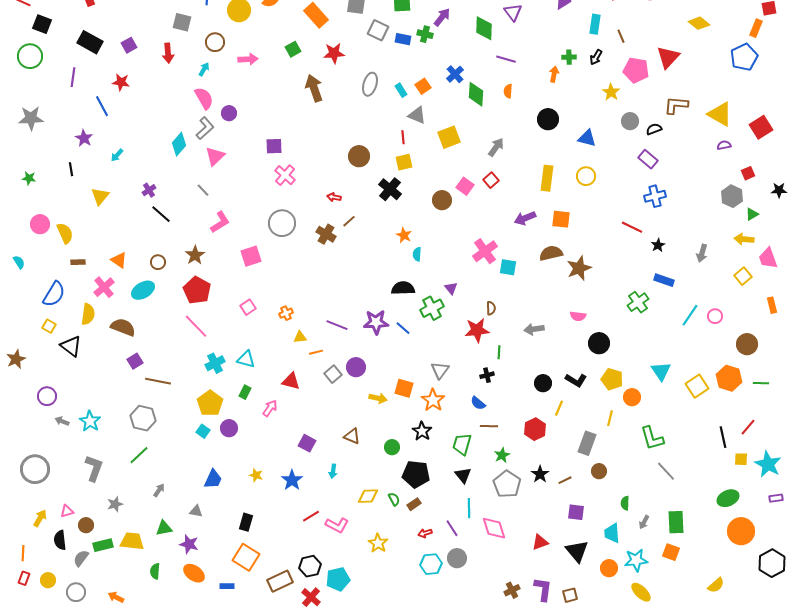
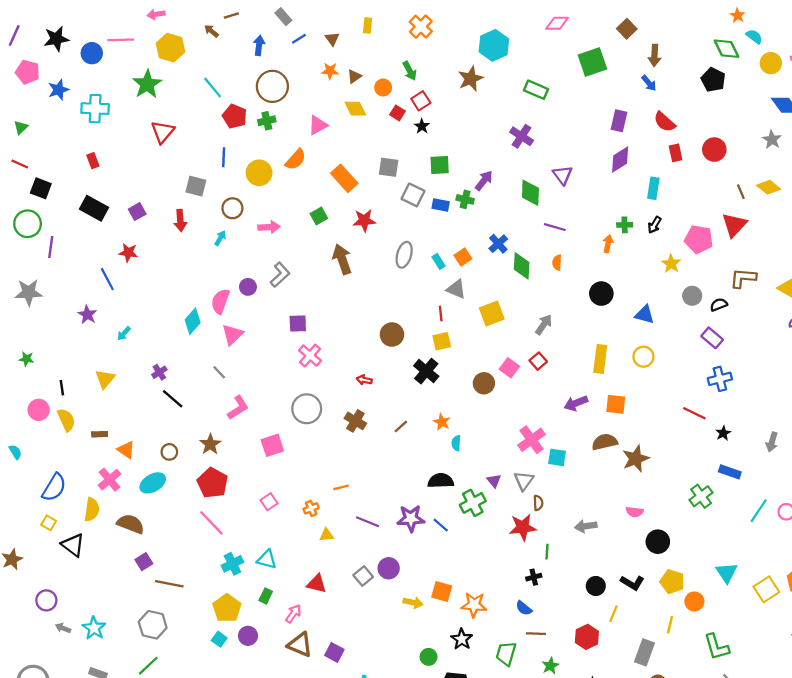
brown line: (621, 36) -> (741, 192), moved
purple line: (73, 77) -> (51, 247), moved
pink semicircle: (204, 98) -> (220, 301), moved, turned -130
gray L-shape: (205, 128) -> (280, 275), moved
black line: (71, 169) -> (62, 388), moved
brown line: (349, 221) -> (401, 426), moved
brown rectangle: (78, 262) -> (100, 434), moved
orange line: (316, 352) -> (341, 487), moved
gray triangle: (440, 370) -> (524, 481), moved
orange star: (433, 400) -> (474, 605), turned -30
brown triangle: (352, 436) -> (300, 645), moved, size x1.4

